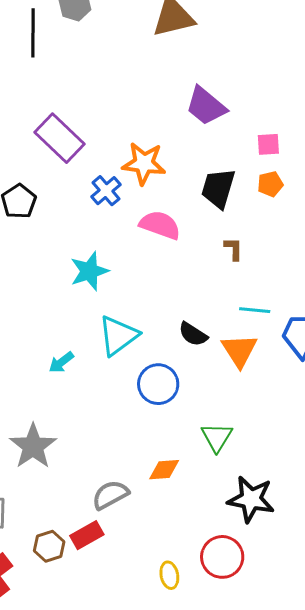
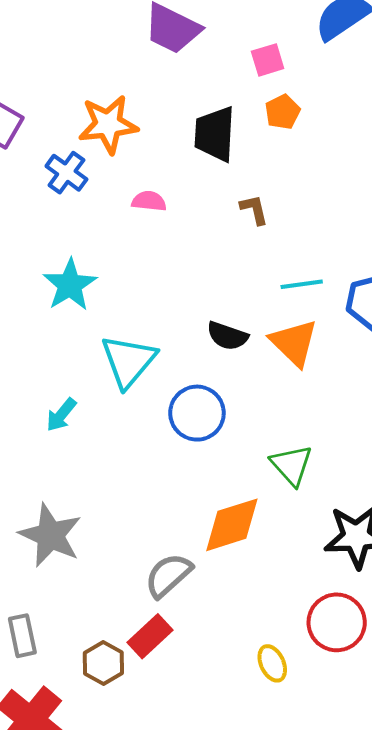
pink semicircle: (160, 225) -> (149, 201), size x0.6
orange diamond: (164, 470) -> (232, 525), size x1.5

